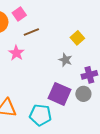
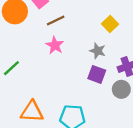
pink star: (16, 53) -> (55, 45), moved
purple square: (59, 94) -> (97, 74), moved, size x0.7

